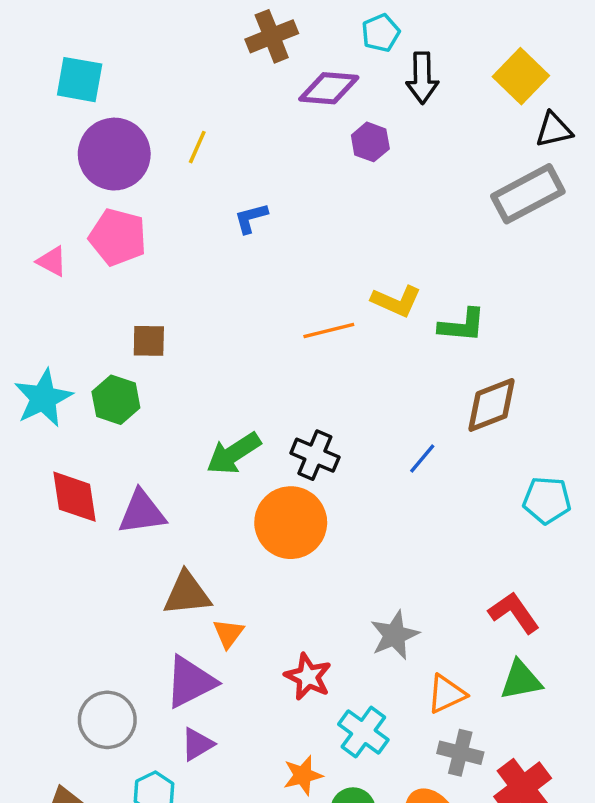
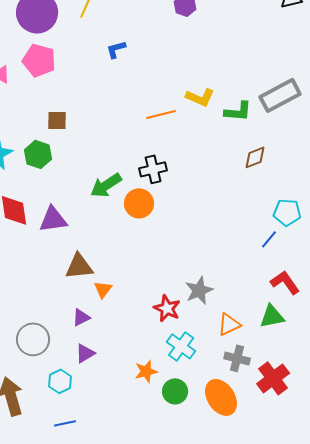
gray rectangle: (528, 194) -> (280, 95), moved
brown diamond: (491, 405) -> (255, 157), size x0.7
black cross: (315, 455) -> (153, 169), moved, turned -36
blue line: (422, 459) -> (269, 239), moved
orange circle: (291, 523) -> (139, 203), moved, size x0.7
red L-shape: (514, 613) -> (285, 282), moved
red star: (308, 677) -> (167, 308), moved
purple triangle: (190, 682) -> (81, 317), size x0.6

